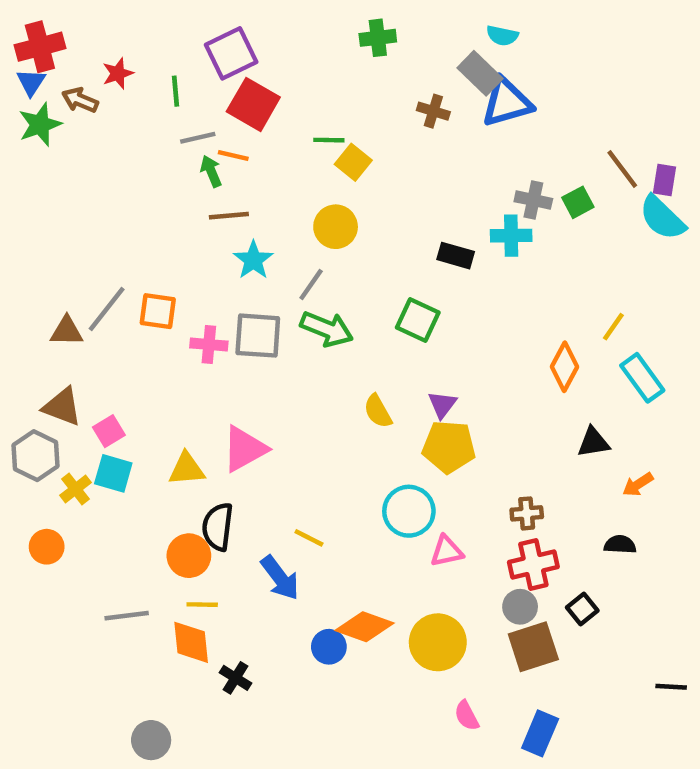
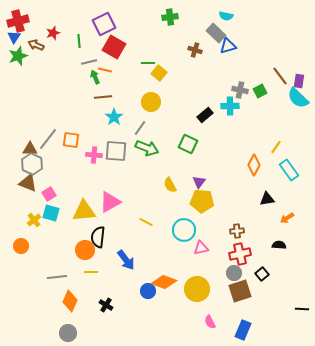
blue triangle: (507, 102) -> (228, 46), size x0.7
black rectangle: (456, 256) -> (205, 115), turned -56
gray hexagon: (36, 456) -> (32, 164), moved
yellow triangle: (187, 469) -> (84, 211), size x1.4
yellow line: (309, 538) -> (146, 222), moved
orange diamond: (191, 642) -> (70, 301), moved, turned 30

